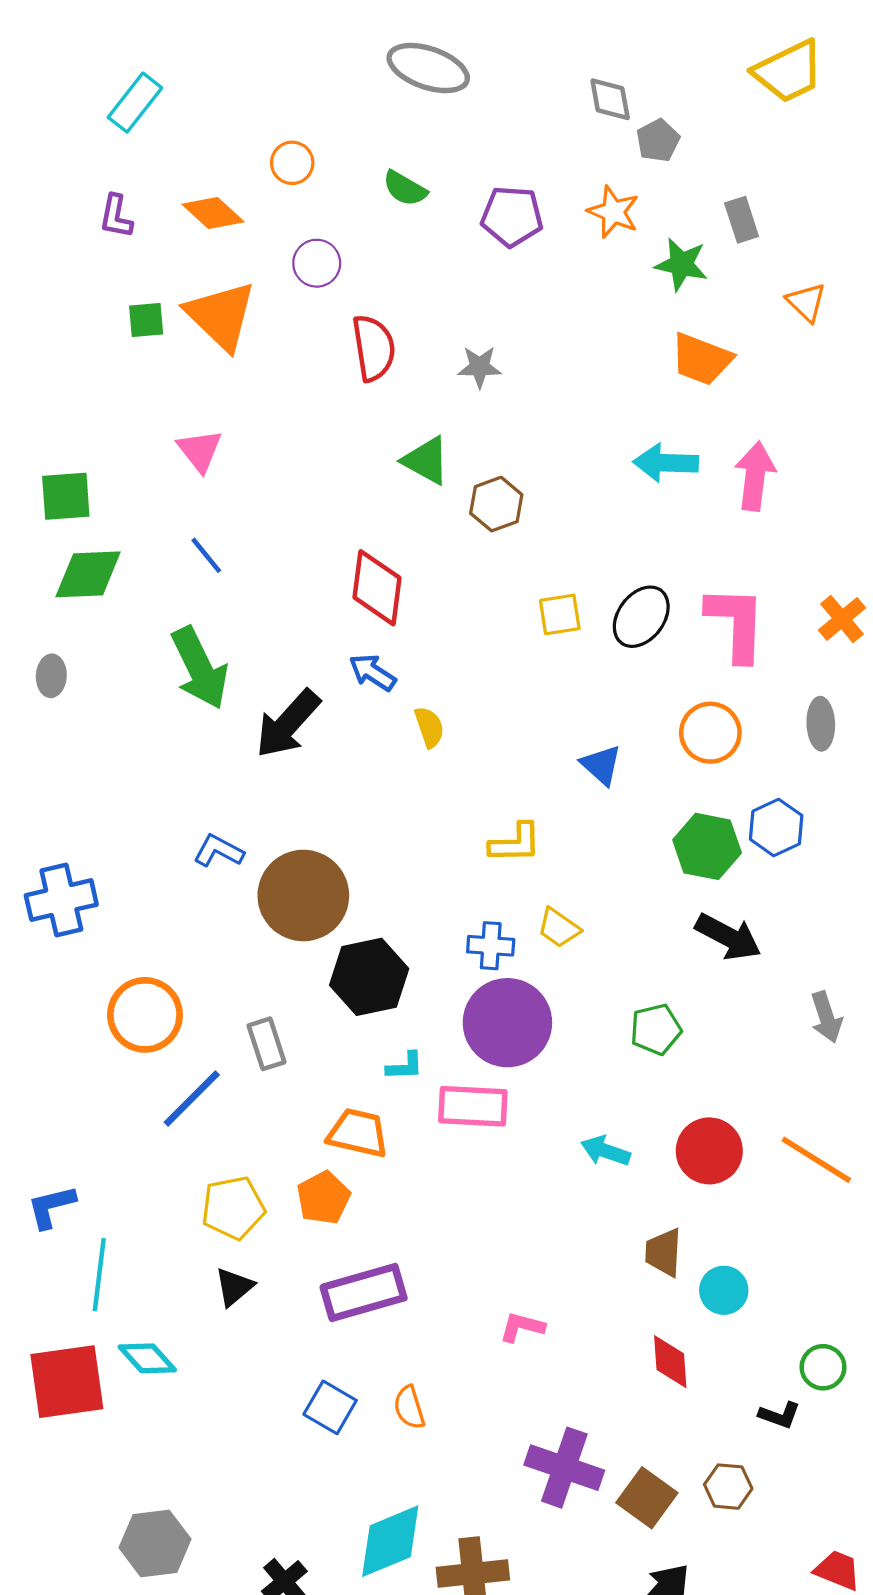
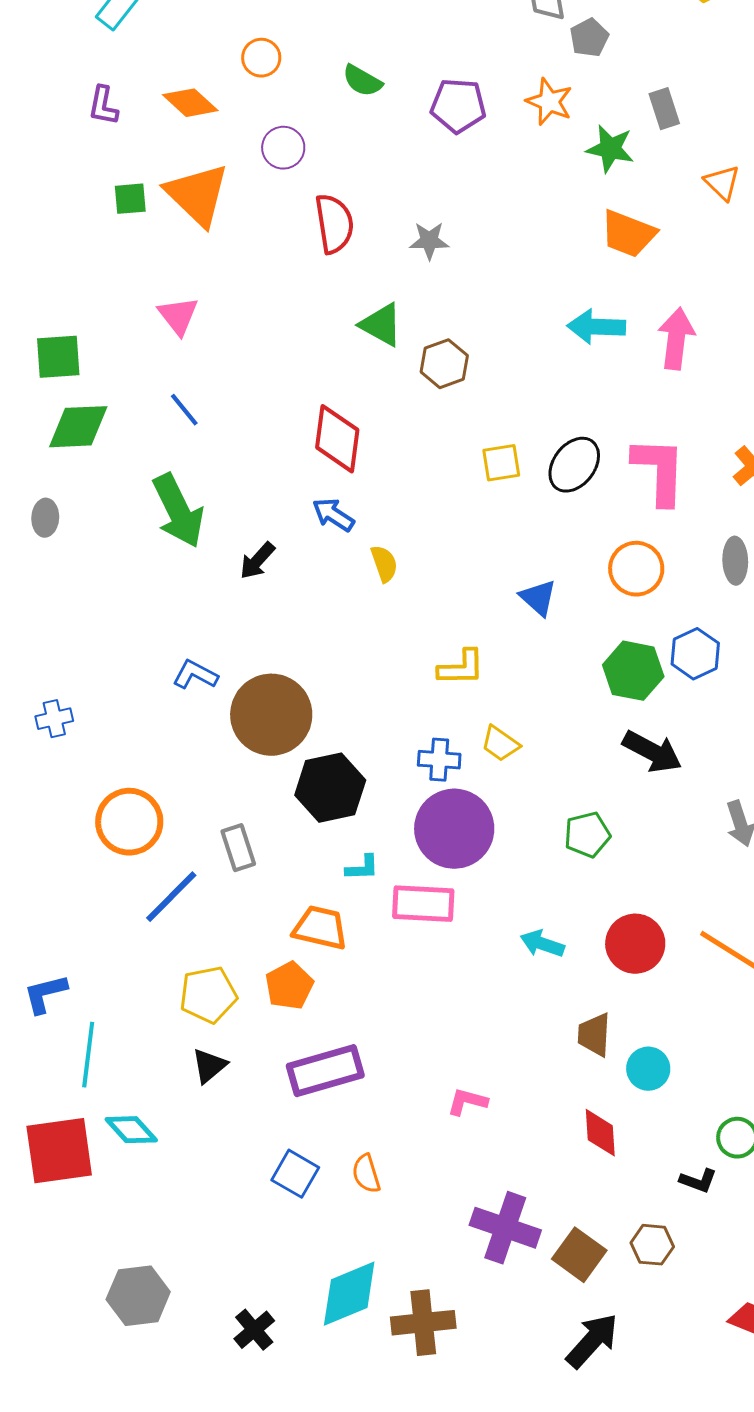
black arrow: (288, 724) -> (257, 561), size x0.6
blue cross: (61, 900) -> (54, 719), size x0.6

